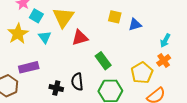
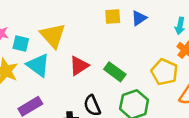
cyan triangle: (45, 37) -> (38, 65), size x1.5
red triangle: (80, 38) -> (79, 66), moved

